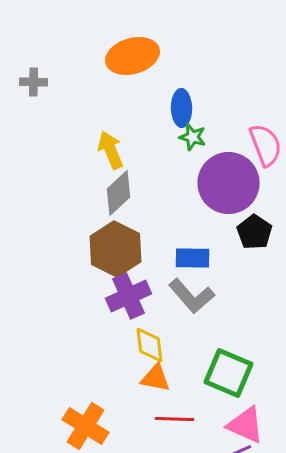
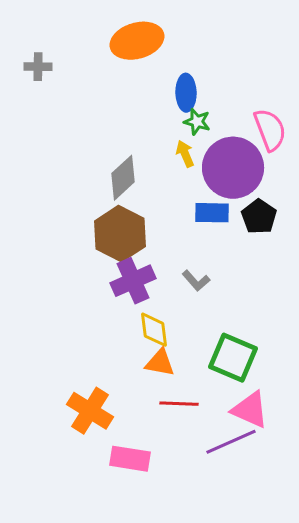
yellow arrow: (111, 150) -> (185, 154), moved, size x0.7
blue rectangle: (193, 258) -> (212, 213), moved
gray L-shape: (192, 296) -> (196, 281), size x0.6

